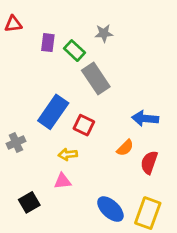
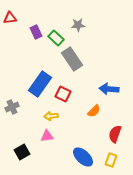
purple rectangle: (48, 43) -> (36, 32), turned -32
red semicircle: (149, 162) -> (115, 134), moved
yellow rectangle: (148, 213) -> (111, 160), size x0.6

